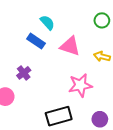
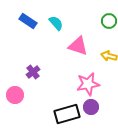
blue rectangle: (36, 41) -> (28, 21), moved
purple circle: (100, 119) -> (91, 107), moved

